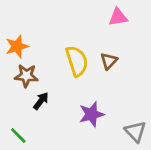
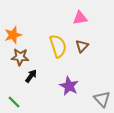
pink triangle: (118, 17) -> (80, 18), moved
purple star: (91, 114) -> (69, 86), turned -30

